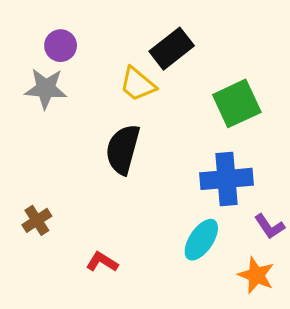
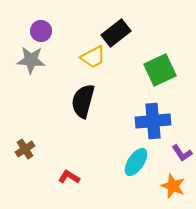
yellow trapezoid: (138, 84) -> (93, 57), turned -68

